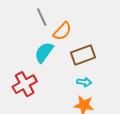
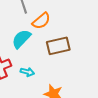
cyan arrow: (84, 82) -> (27, 72), moved

